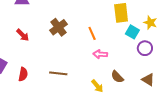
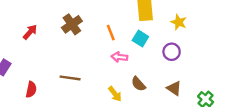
cyan square: (132, 32) -> (140, 39), moved
red arrow: (23, 35) -> (30, 32), turned -96
red semicircle: (23, 74) -> (31, 90), moved

